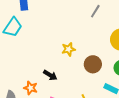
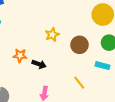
orange star: (31, 88) -> (20, 55), moved

